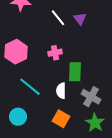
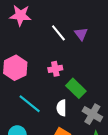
green rectangle: (75, 72) -> (76, 88), turned -48

